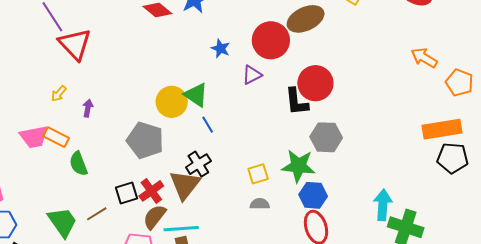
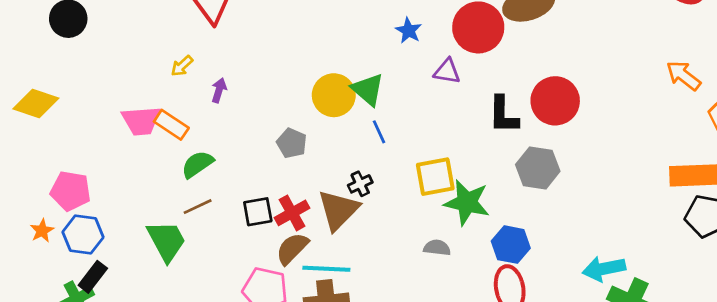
purple triangle: (252, 75) -> (447, 71), turned 30
red circle: (315, 83) -> (555, 101), moved
gray pentagon: (145, 140) -> (292, 143), size x0.6
green semicircle: (78, 164) -> (197, 164), turned 70
black cross: (198, 164) -> (360, 184), size x0.7
green star: (298, 166) -> (467, 202), moved
yellow square: (258, 174) -> (435, 177), moved, size x1.4
cyan arrow: (383, 205) -> (604, 269), turned -112
brown line: (97, 214) -> (198, 207), moved

